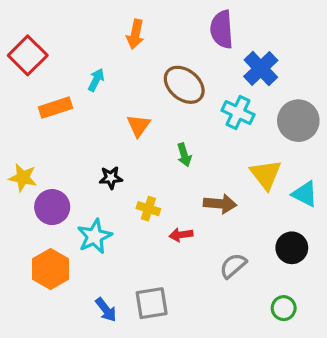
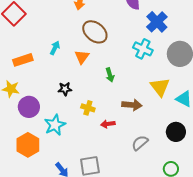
cyan arrow: (96, 80) -> (55, 48), moved
brown ellipse: (184, 85) -> (95, 32), moved
orange rectangle: (55, 108) -> (23, 60), moved

